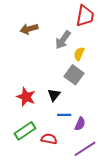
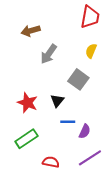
gray arrow: (63, 40) -> (49, 54), moved
yellow semicircle: (79, 54) -> (91, 51), moved
red semicircle: (49, 139) -> (51, 162), moved

